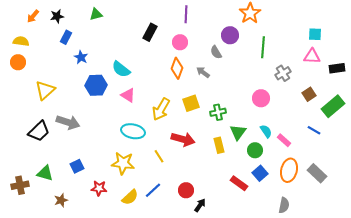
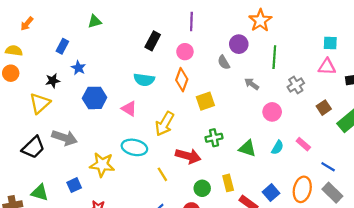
black star: (57, 16) -> (53, 81), moved
cyan semicircle: (121, 69) -> (144, 80), moved, turned -30
gray arrow: (203, 72) -> (252, 84), moved
yellow square: (191, 103) -> (205, 101), moved
green cross: (218, 112) -> (214, 138), moved
blue line: (314, 130) -> (328, 167), moved
cyan semicircle: (266, 131) -> (277, 147), turned 64
green triangle: (238, 132) -> (247, 148), turned -48
pink rectangle: (284, 140) -> (303, 144), moved
yellow rectangle: (219, 145) -> (228, 183), moved
green circle: (255, 150) -> (202, 188), moved
yellow star: (123, 163) -> (102, 165), moved

